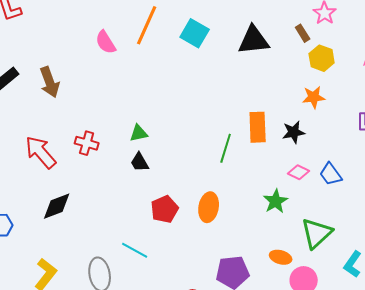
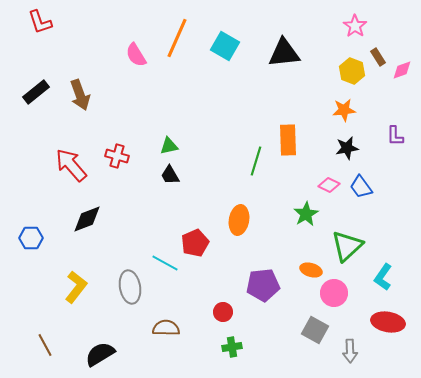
brown rectangle: (303, 33) -> (378, 57), moved
black star: (294, 132) -> (347, 148), moved
red pentagon: (165, 209) -> (195, 243), moved

